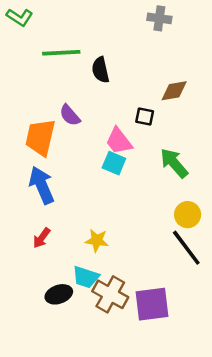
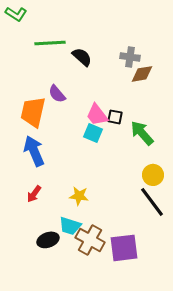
gray cross: (159, 18) -> (130, 57), moved
black semicircle: (100, 70) -> (82, 57), turned 145
black square: (145, 117) -> (115, 117), moved

